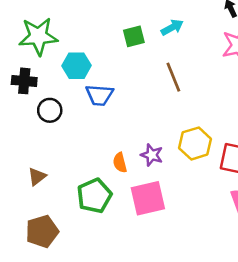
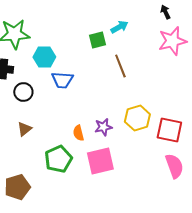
green square: (134, 36) -> (97, 40), moved
purple star: (152, 155) -> (103, 127), turned -30
brown triangle: (37, 177) -> (24, 129), moved

